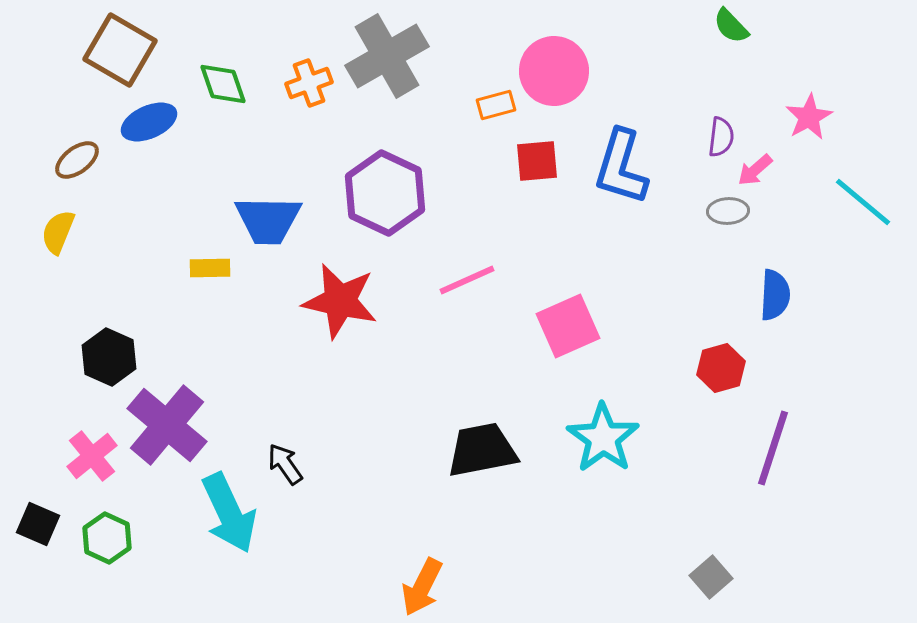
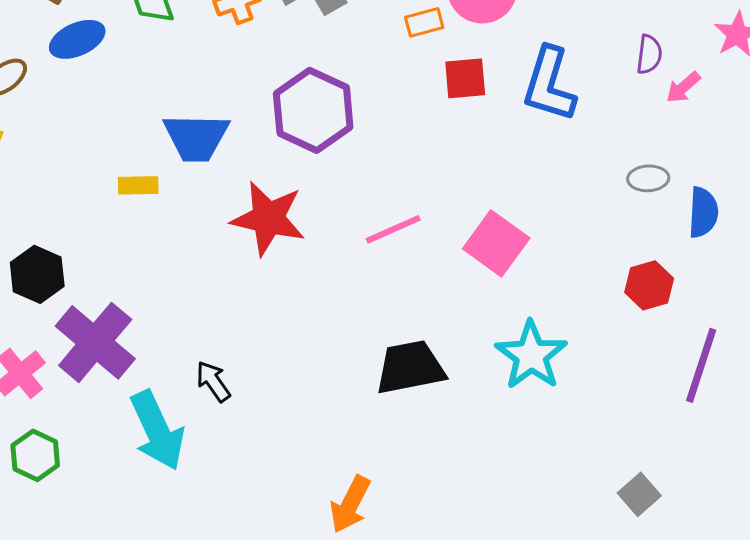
gray ellipse: (728, 211) -> (648, 178), moved
pink line: (467, 280) -> (393, 229), moved
pink square: (568, 326) -> (496, 243), turned -30

